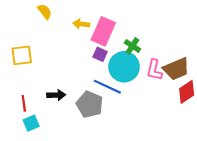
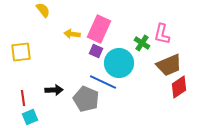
yellow arrow: (81, 24) -> (72, 34), moved
green cross: (132, 46) -> (142, 43), moved
pink L-shape: (154, 70) -> (162, 34), moved

